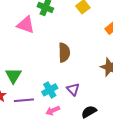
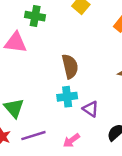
cyan cross: (50, 90) -> (67, 97), moved, turned 35

